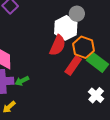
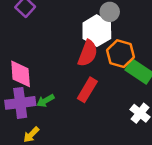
red rectangle: (73, 66) -> (87, 90), moved

